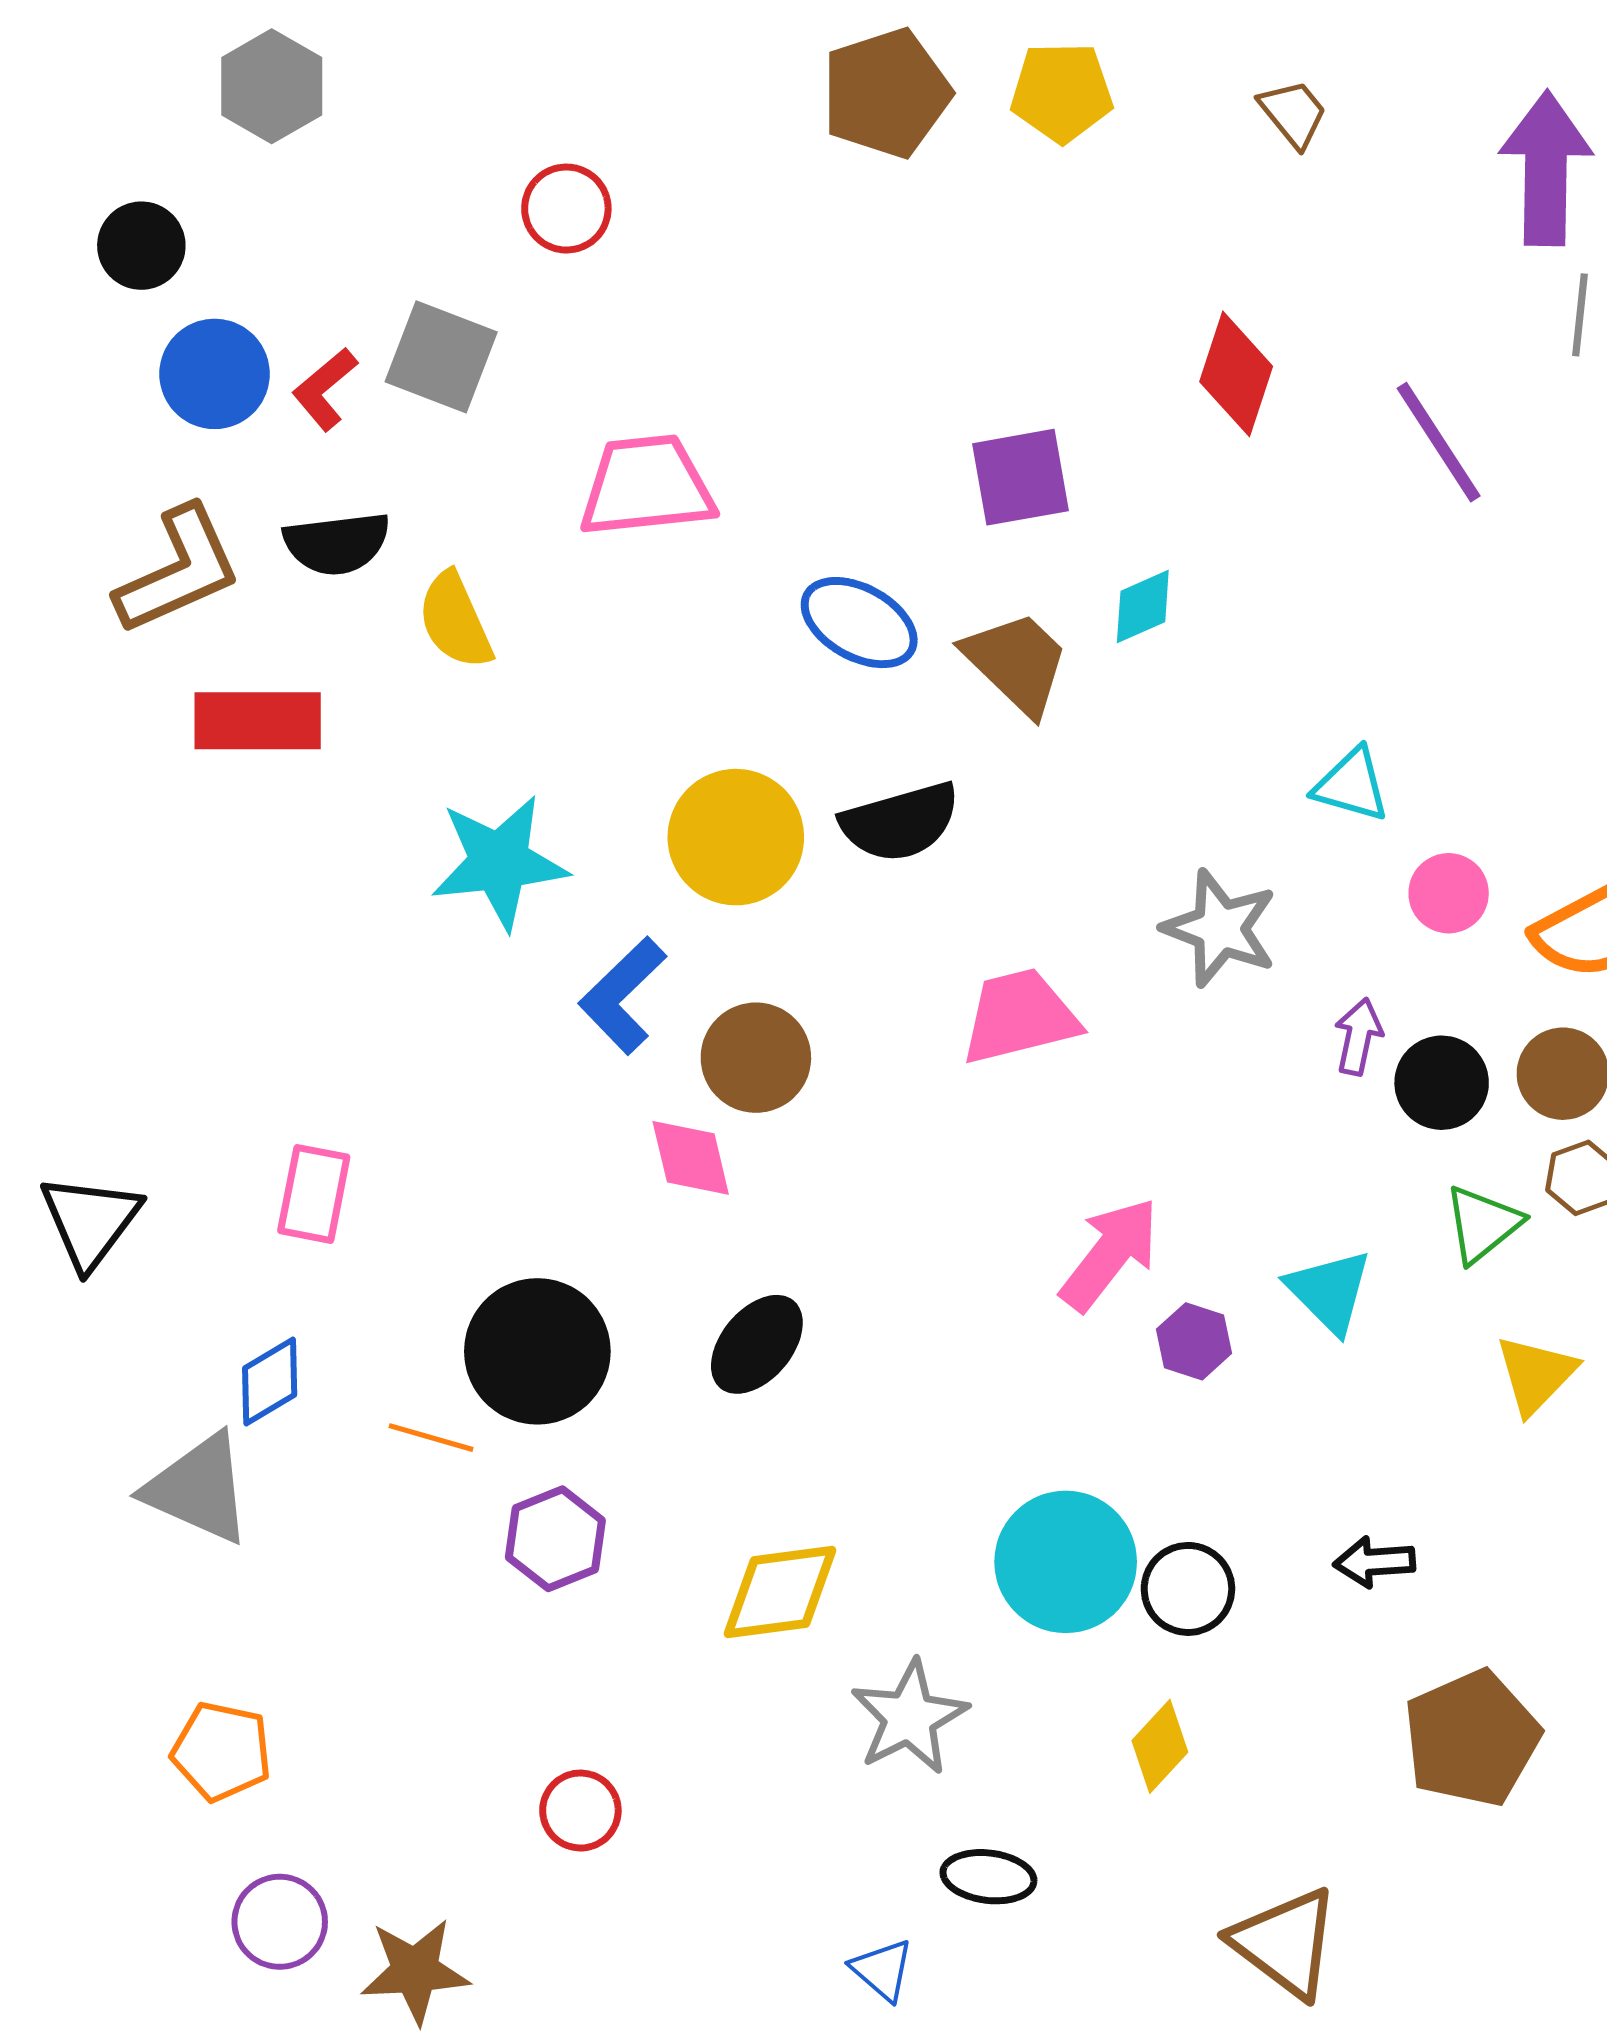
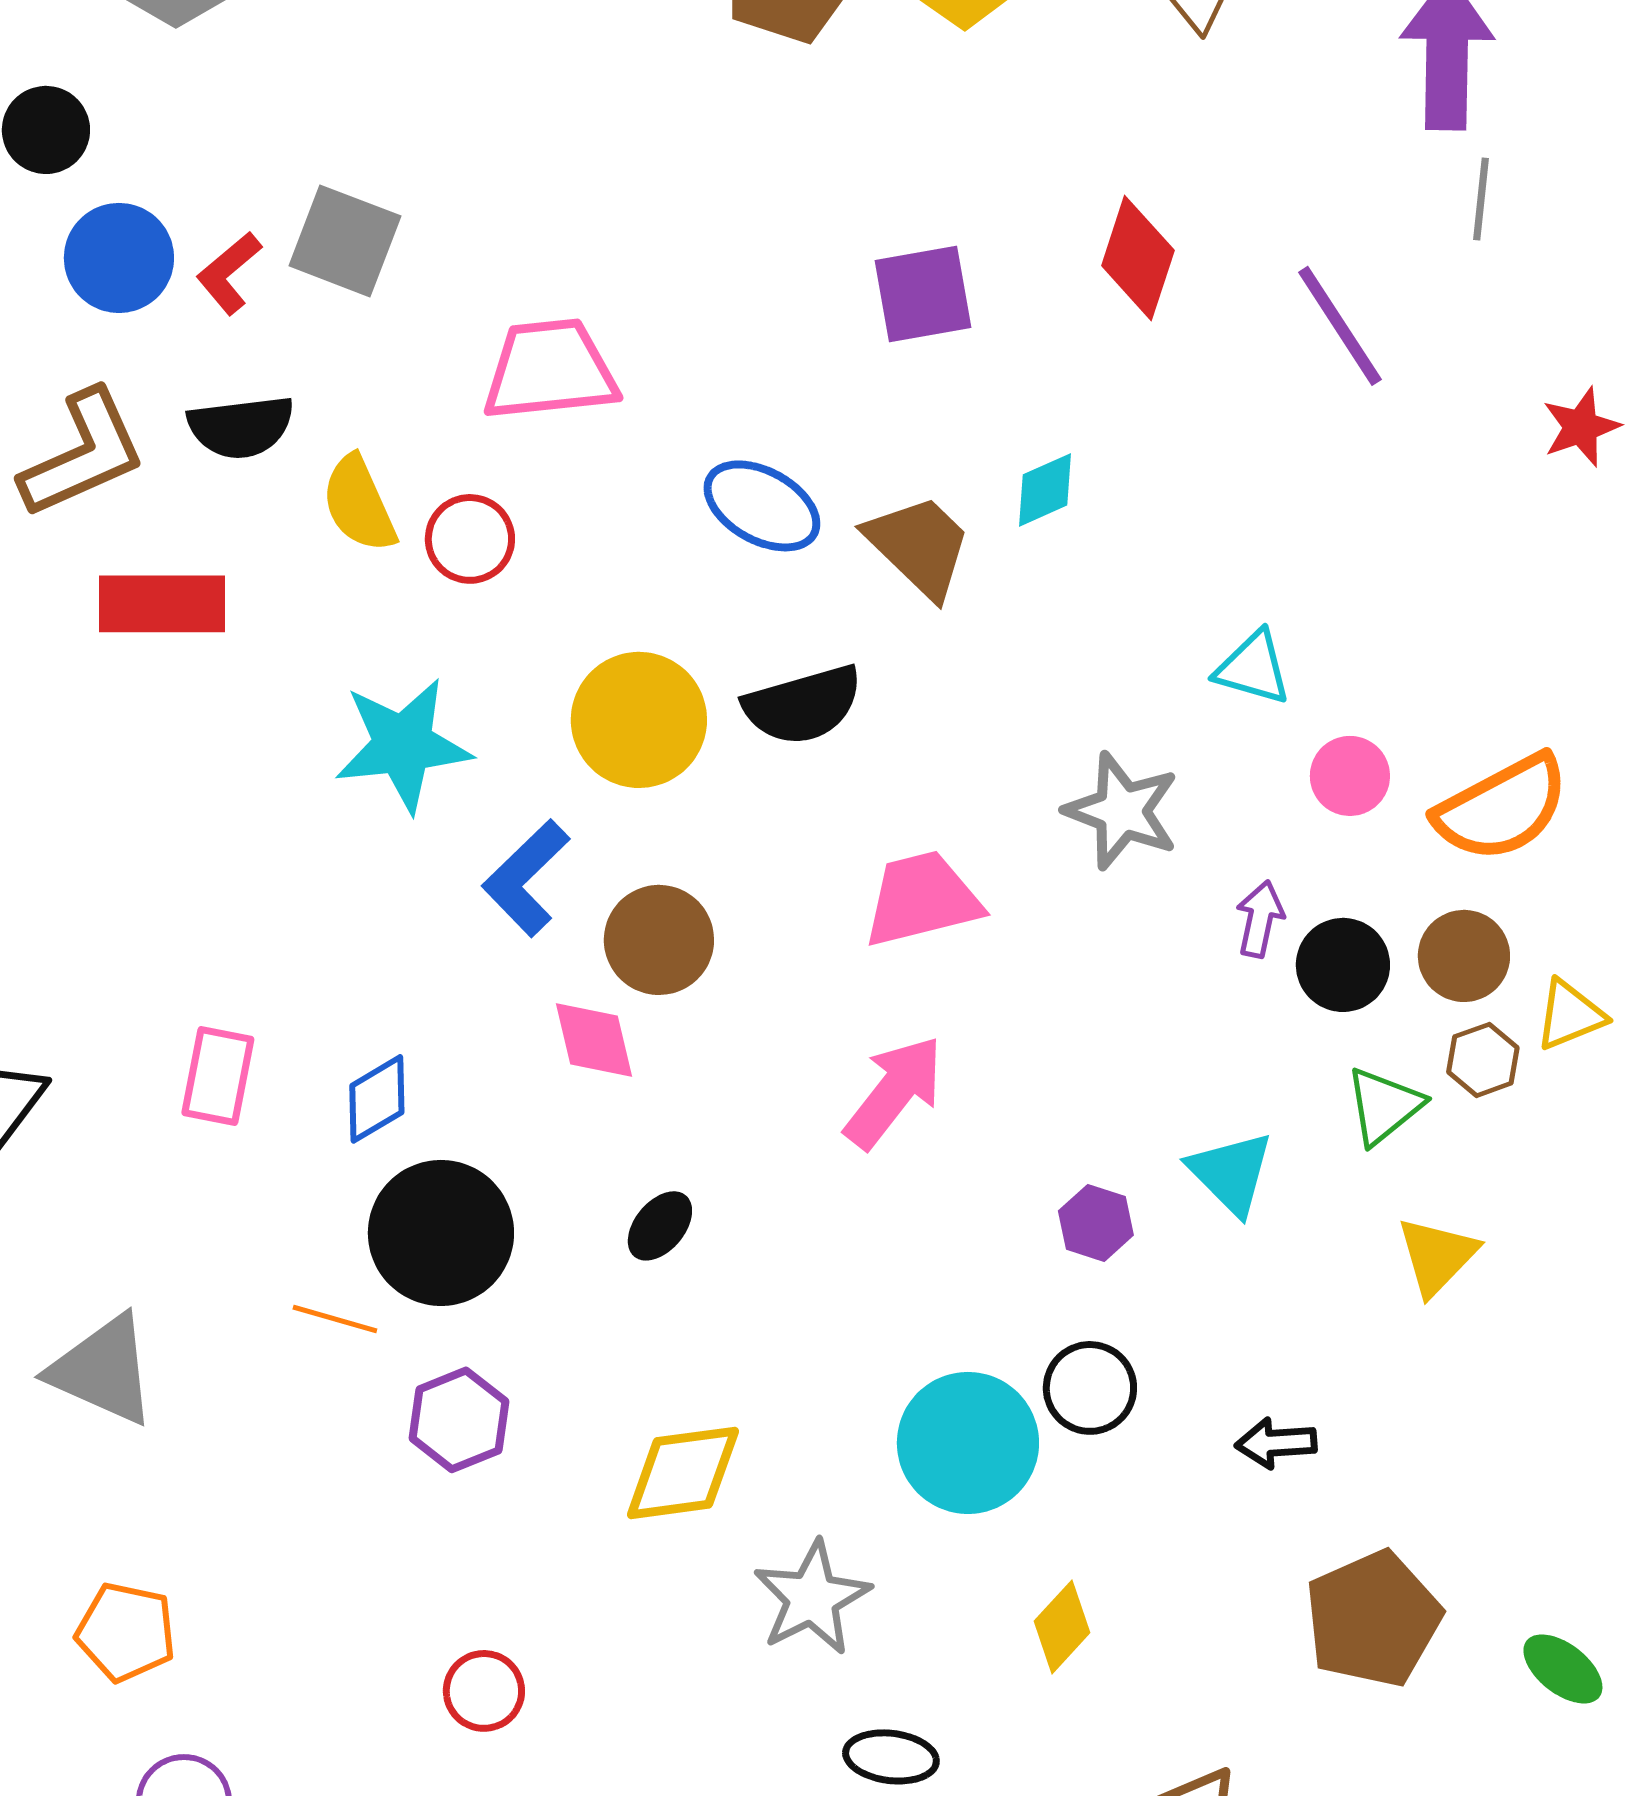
red circle: (566, 209) -> (470, 539), moved
purple square: (1021, 477) -> (923, 294), moved
pink arrow: (1110, 1254) -> (894, 1092), moved
black ellipse: (757, 1344) -> (660, 1226), size x0.7
blue diamond: (270, 1381) -> (377, 1099), moved
black circle: (1188, 1589) -> (1090, 1388), moved

